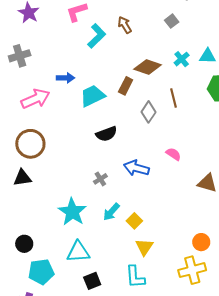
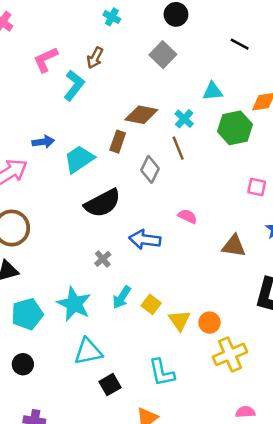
gray square: (172, 21) -> (163, 55), size x1.5
brown arrow: (125, 25) -> (95, 58), moved, turned -114
cyan cross: (182, 59) -> (184, 119), moved
black semicircle: (106, 134) -> (103, 203), size x1.4
orange circle: (201, 242) -> (210, 323), moved
black circle: (24, 244) -> (23, 364), moved
yellow triangle: (144, 247) -> (179, 320), moved
cyan pentagon: (41, 272) -> (27, 314), moved

